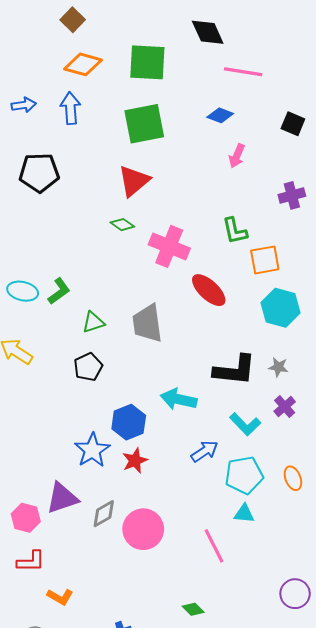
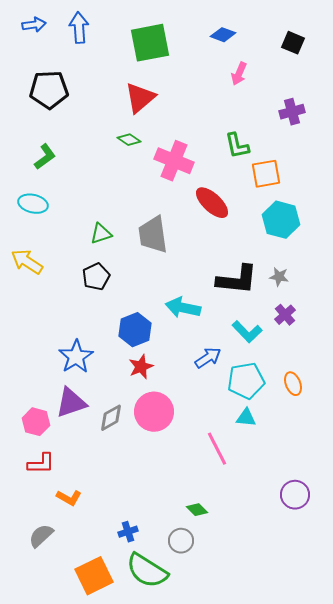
green L-shape: (59, 291) -> (45, 157), moved
blue star: (92, 450) -> (76, 357), moved
pink circle: (143, 529) -> (154, 412), moved

